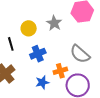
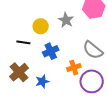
black line: (11, 44) -> (23, 42), turned -64
blue star: (42, 82) -> (42, 81), moved

